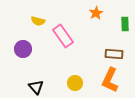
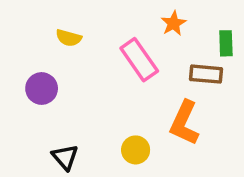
pink rectangle: (63, 36) -> (139, 60), moved
brown rectangle: (114, 54) -> (206, 74), moved
orange L-shape: (110, 80) -> (184, 123), moved

